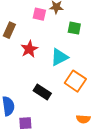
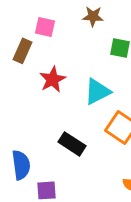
pink square: (39, 14) -> (45, 27), moved

